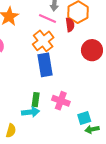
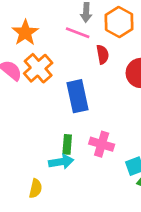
red semicircle: (70, 25) -> (103, 54), moved
orange cross: (43, 41) -> (38, 68), moved

